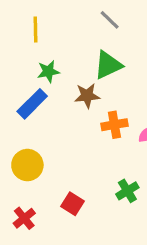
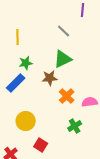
orange cross: (114, 125) -> (67, 96), turned -35
yellow circle: (27, 165) -> (26, 121), moved
green cross: (127, 191) -> (75, 126), moved

